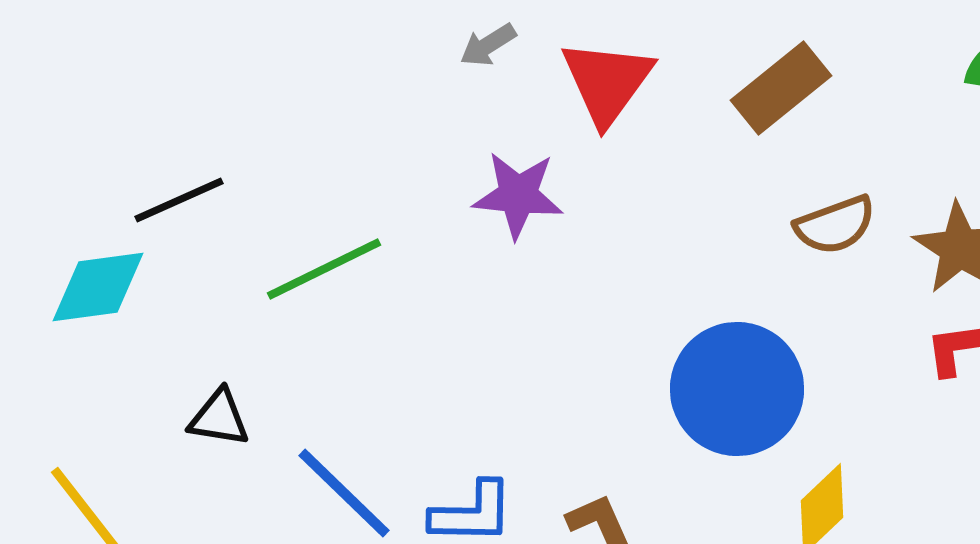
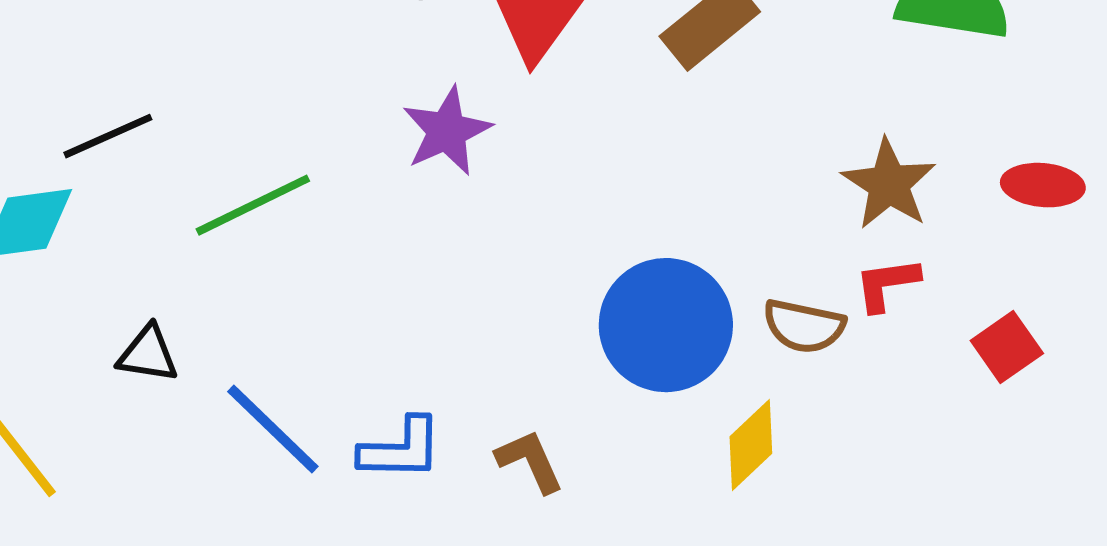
purple star: (518, 195) -> (447, 131), turned -30
brown semicircle: (835, 225) -> (804, 326), moved, turned 32

